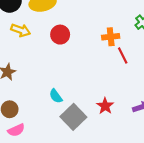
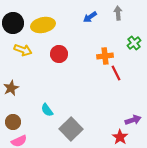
cyan semicircle: (56, 96) -> (47, 110), moved
red star: (105, 106) -> (120, 137), moved

